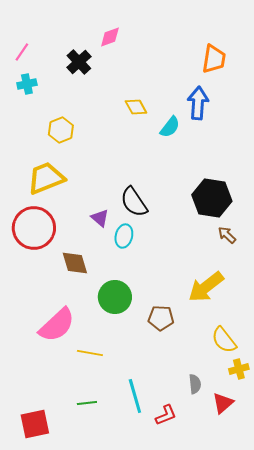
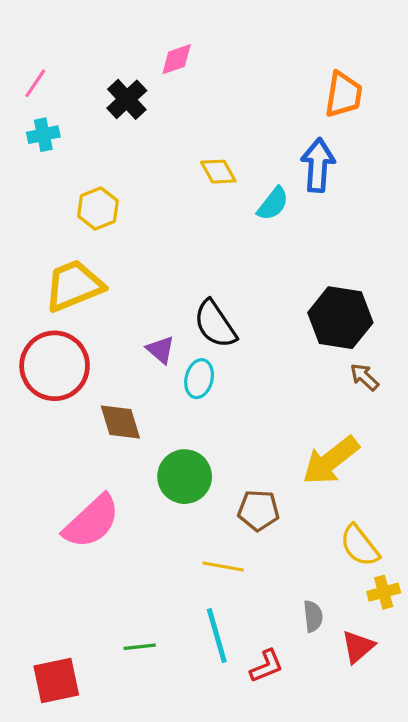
yellow line: (90, 353) -> (223, 566), moved

